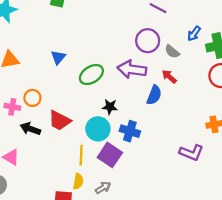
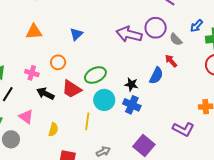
purple arrow: (132, 69) -> (129, 34), moved
green ellipse: (91, 75) -> (95, 75), moved
orange circle: (32, 98) -> (58, 62), moved
black star: (110, 107) -> (131, 84), moved
purple square: (110, 155) -> (144, 146), moved
yellow semicircle: (78, 181) -> (53, 130), moved

